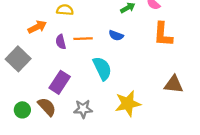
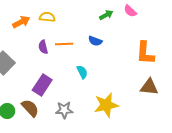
orange arrow: (37, 27) -> (21, 22), moved
orange L-shape: (163, 34) -> (145, 53), moved
cyan semicircle: (102, 68) -> (82, 72), size x0.6

